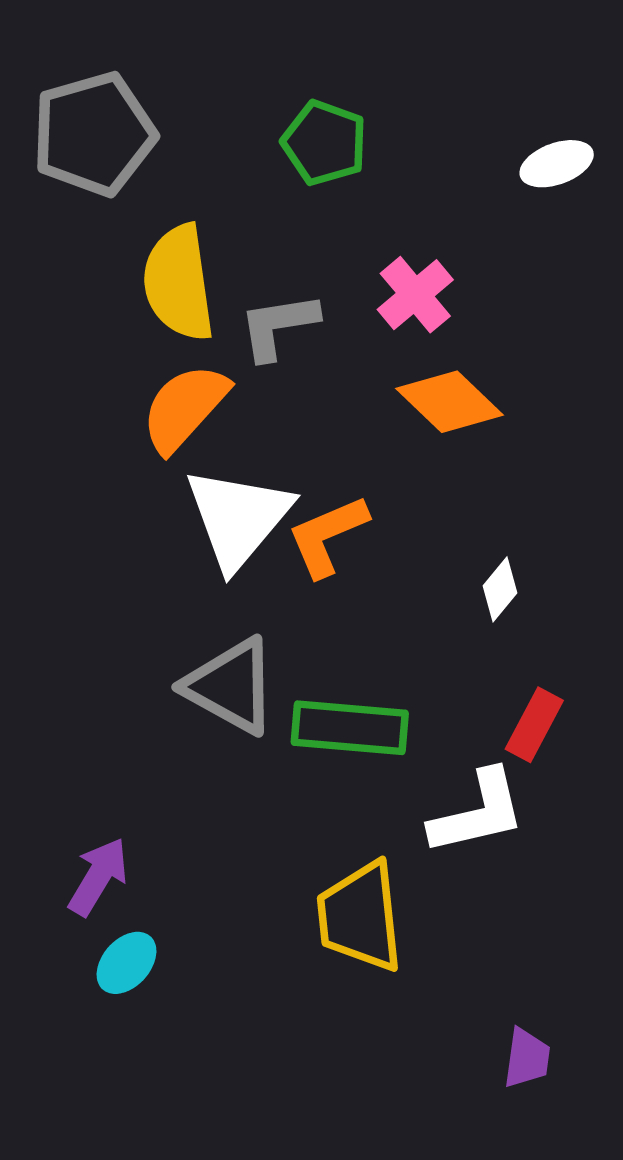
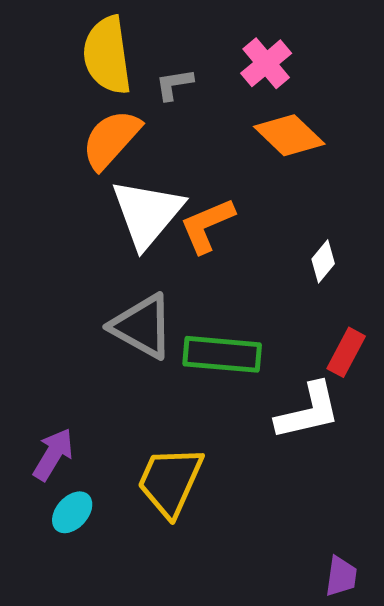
gray L-shape: (278, 326) -> (174, 84), size x0.7
yellow trapezoid: (360, 917) -> (170, 481), moved, turned 30

